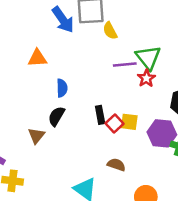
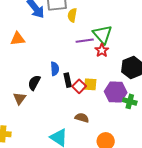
yellow semicircle: (110, 31) -> (72, 15), turned 40
blue semicircle: (62, 88) -> (55, 69), moved

